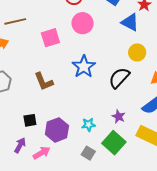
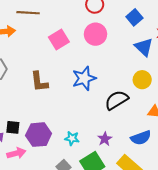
pink square: (50, 38) -> (59, 40), turned -30
black square: (30, 120) -> (13, 127), moved

